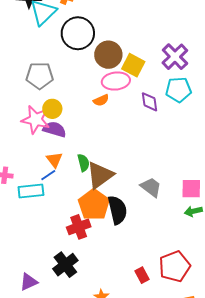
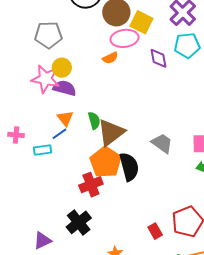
cyan rectangle: (31, 191) -> (43, 150), size x0.7

